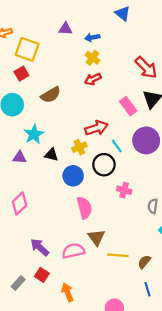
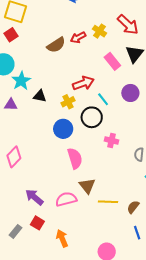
yellow cross: (92, 58) -> (99, 31), moved
brown semicircle: (51, 95) -> (56, 45), moved
cyan star: (34, 134) -> (21, 81), moved
purple circle: (146, 140) -> (130, 93), size x0.7
black triangle: (51, 155) -> (40, 96), moved
purple triangle: (19, 157) -> (11, 105), moved

